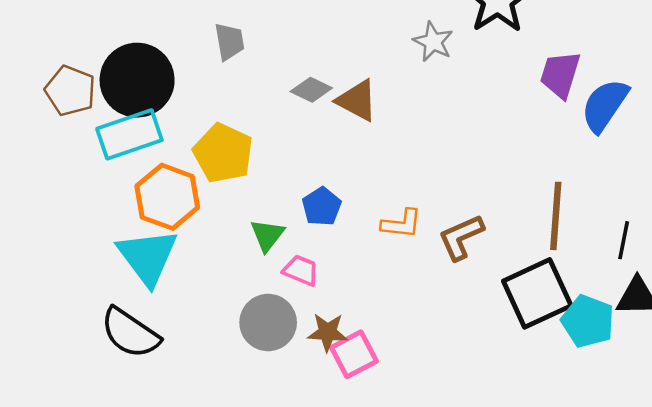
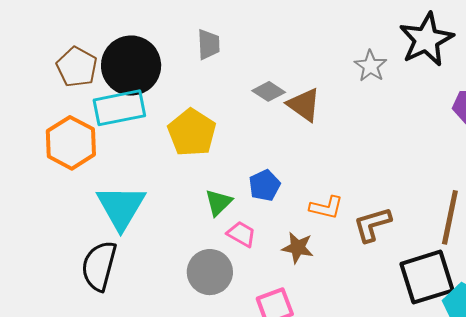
orange hexagon: (167, 197) -> (71, 143), moved
brown star: (327, 332) -> (298, 248), moved
black semicircle: (130, 333) -> (99, 266), turned 63

